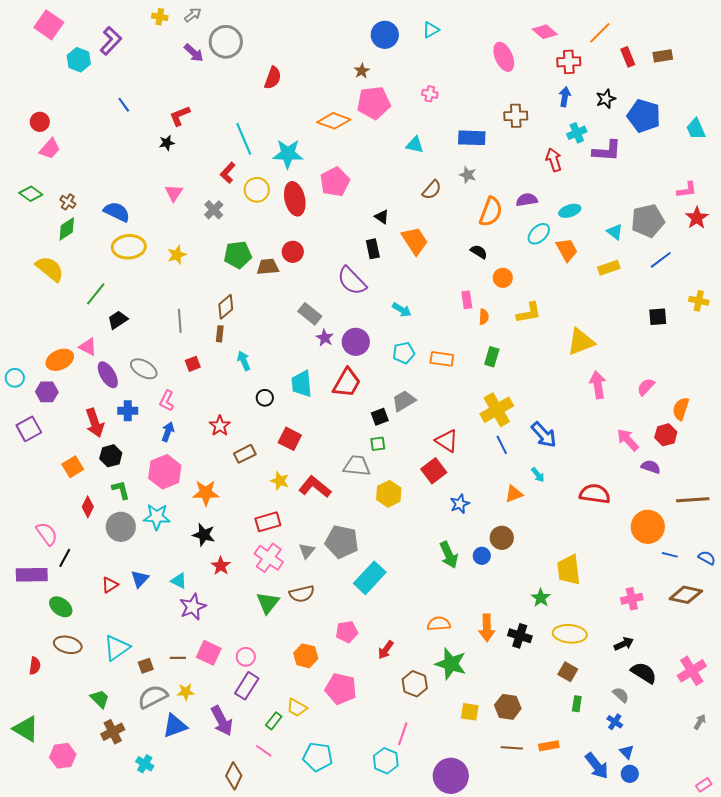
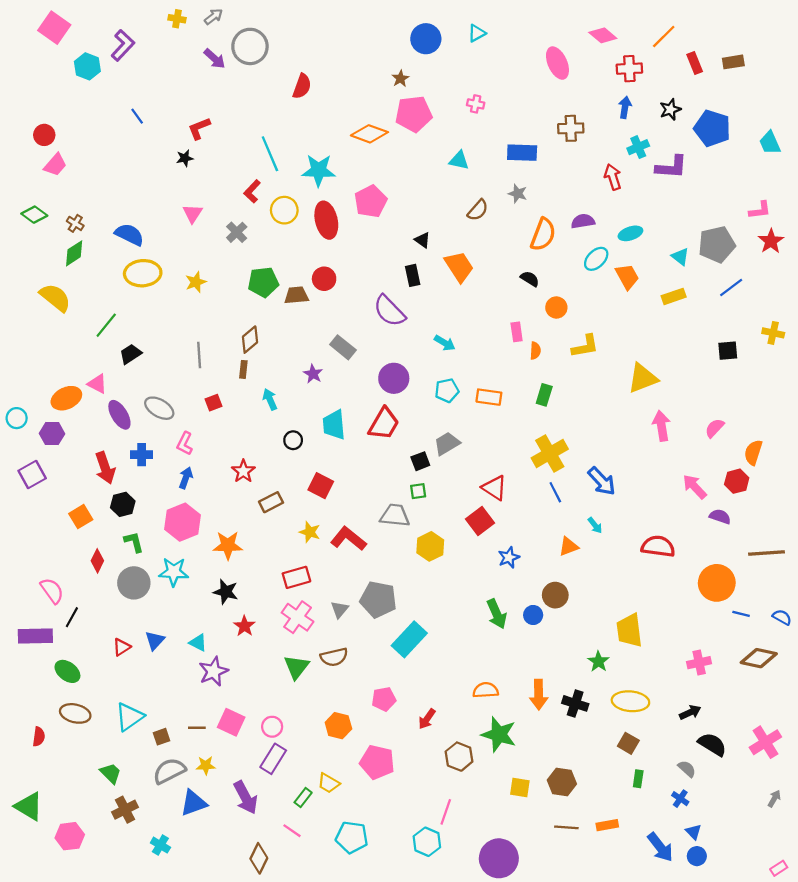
purple star: (325, 338) -> (313, 374), moved

